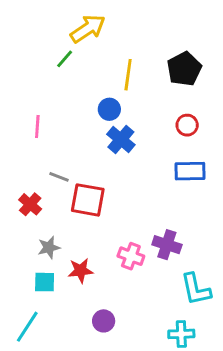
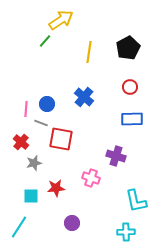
blue circle: (109, 109) -> (47, 104), moved
pink line: (37, 127) -> (26, 109), moved
purple cross: (167, 245) -> (116, 156), moved
gray star: (49, 248) -> (34, 163), moved

